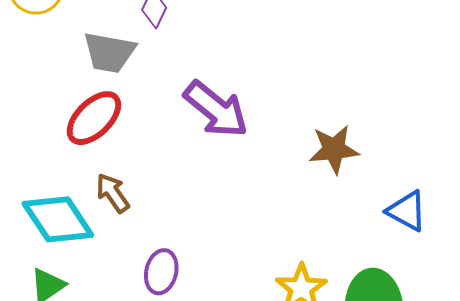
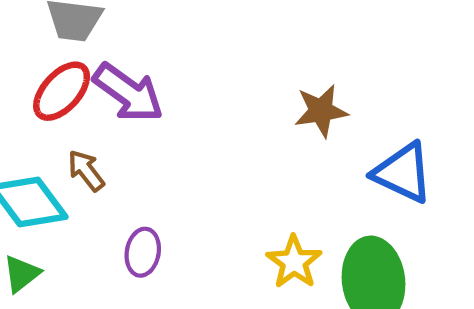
purple arrow: (216, 109) -> (128, 93), moved
blue triangle: (407, 211) -> (403, 173), size x1.4

